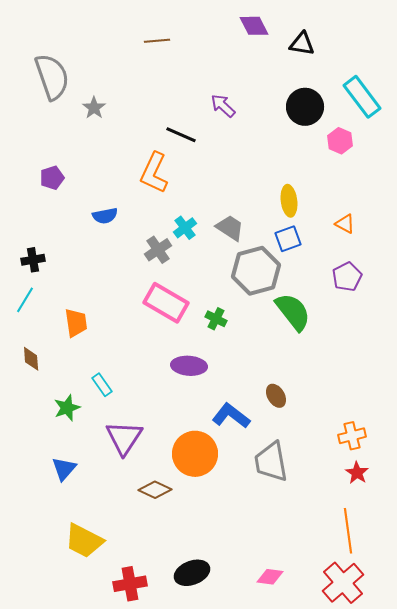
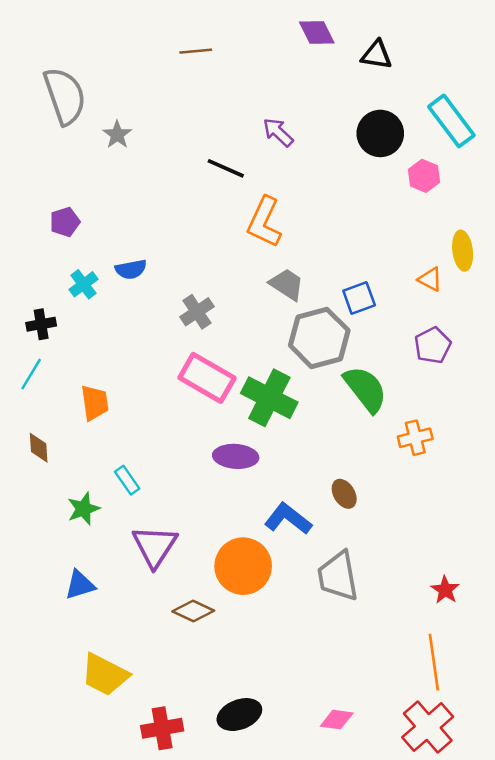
orange L-shape: (154, 173) -> (264, 222), moved
yellow ellipse: (289, 201) -> (463, 251), moved
cyan cross: (185, 228) -> (84, 284), moved
green cross: (216, 319) -> (269, 398), size x2.0
orange cross: (352, 436) -> (415, 438), moved
blue triangle: (64, 469) -> (80, 585), turned 32

